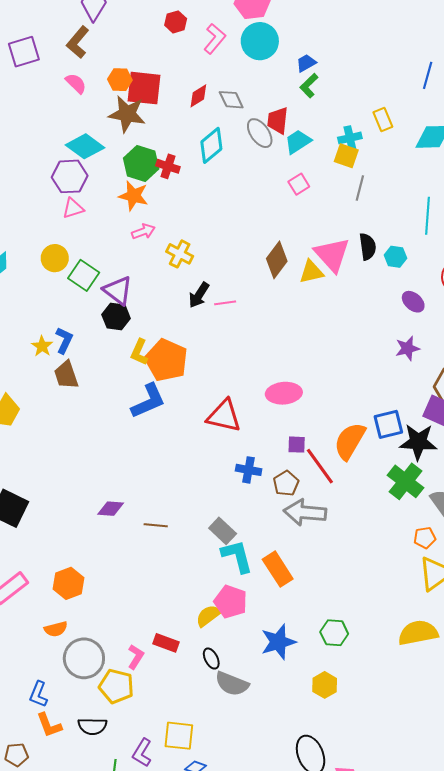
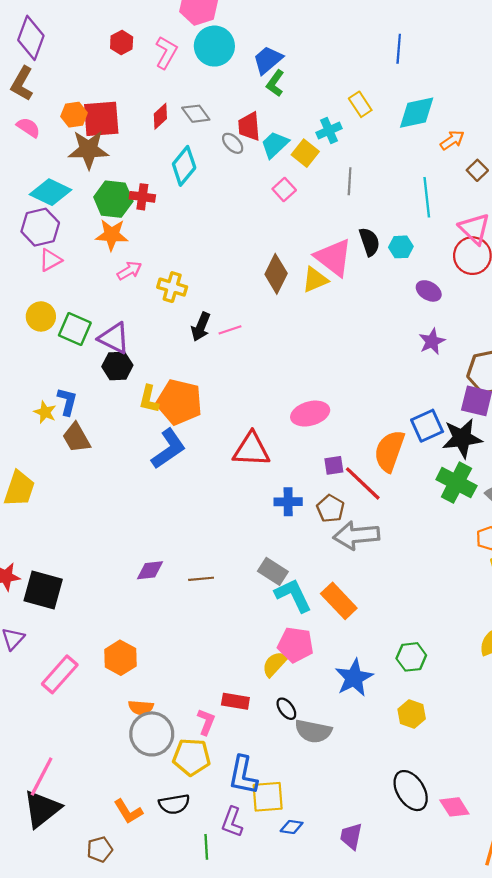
blue trapezoid: (306, 63) -> (268, 60), size x1.4
gray ellipse: (260, 133) -> (233, 143), size x0.7
yellow square: (346, 156) -> (305, 153), moved, turned 30
orange semicircle: (56, 629) -> (141, 708), moved, turned 30
blue L-shape: (38, 694) -> (243, 775), moved, size x1.4

